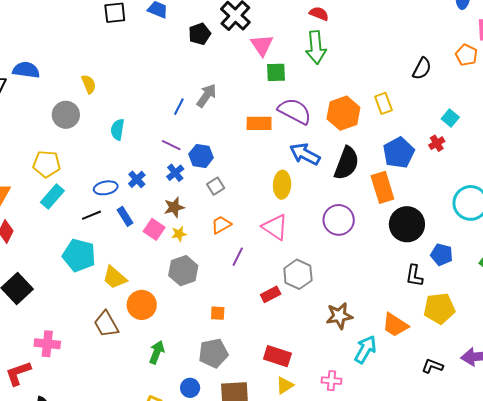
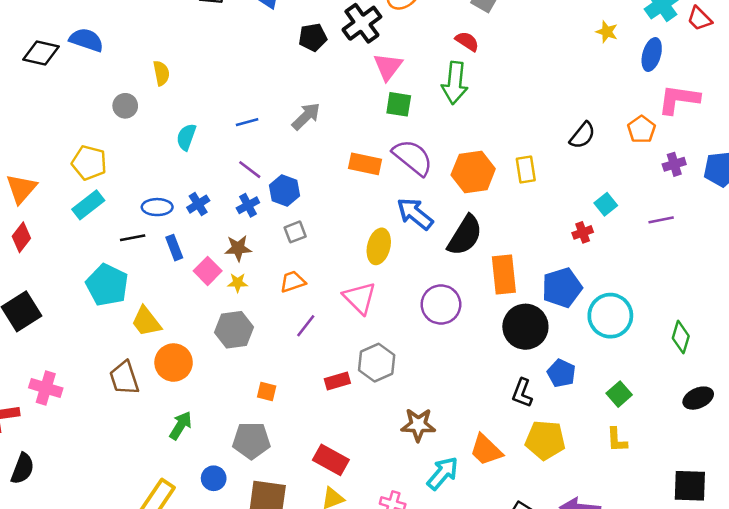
blue line: (179, 107) -> (247, 122), moved, turned 36
gray circle: (66, 115) -> (125, 106), size x0.7
blue pentagon: (399, 153) -> (562, 288), moved

